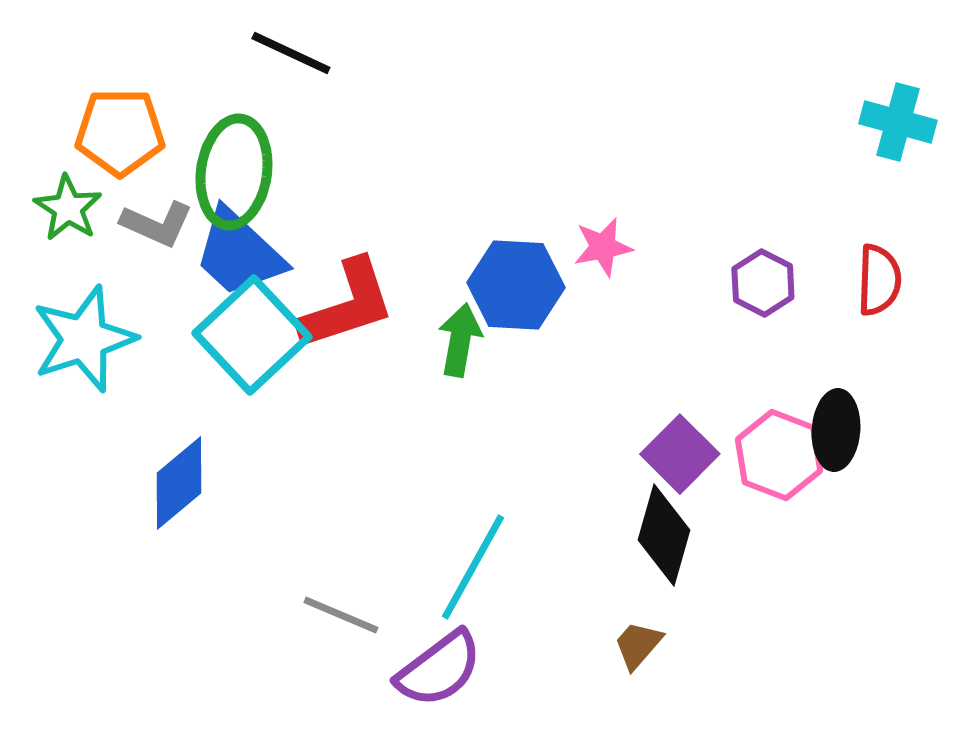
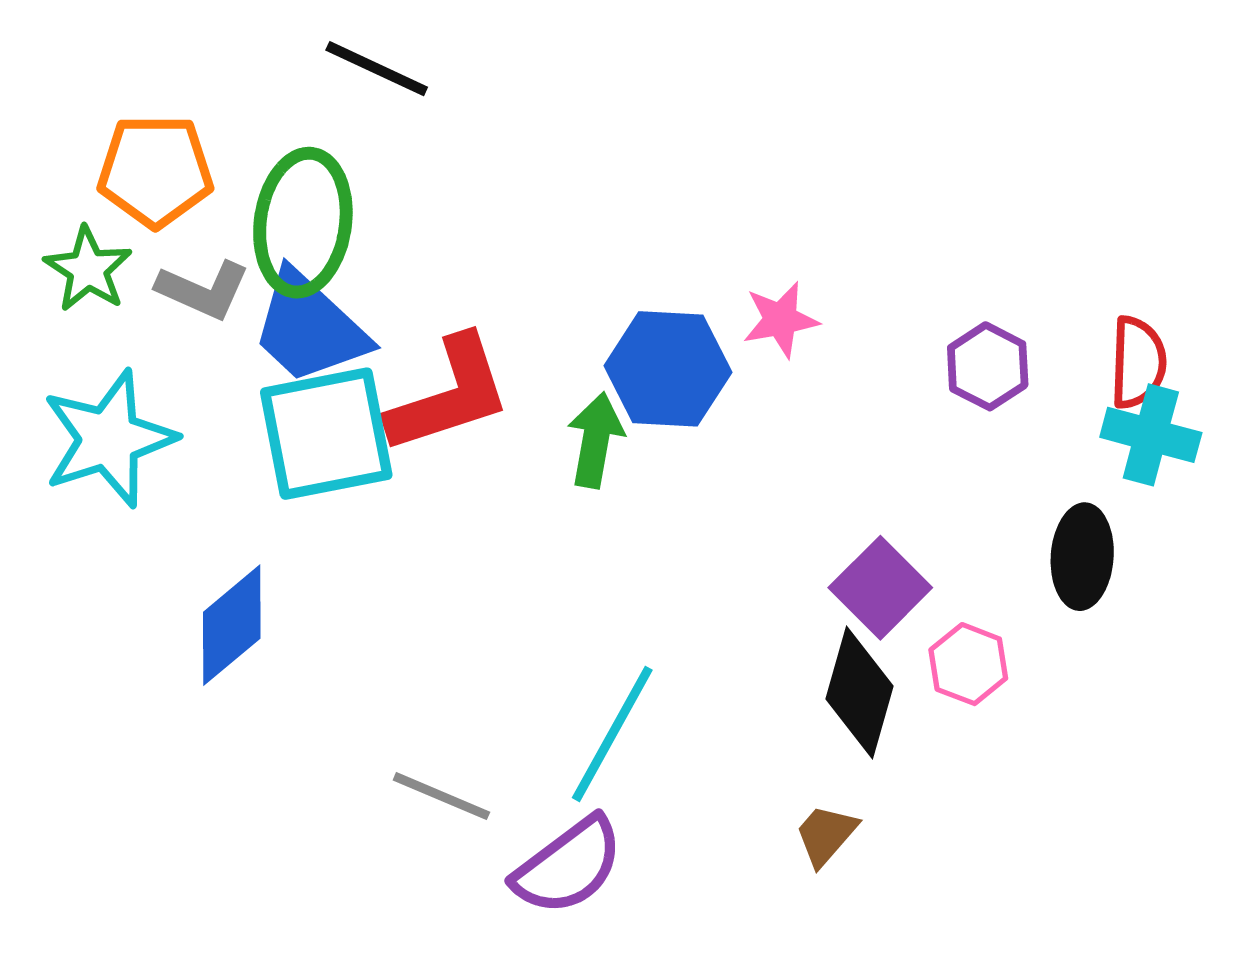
cyan cross: (898, 122) -> (1151, 435), moved
cyan square: (252, 335) -> (326, 434), turned 32
pink hexagon: (779, 455) -> (968, 664), moved, size x0.7

